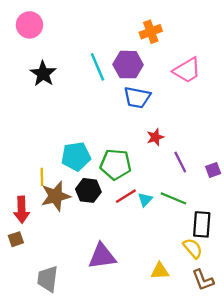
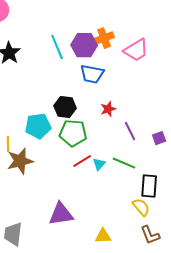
orange cross: (151, 32) -> (104, 38), moved
black hexagon: (88, 190) -> (65, 107), moved
yellow triangle: (160, 271) -> (103, 236), moved

